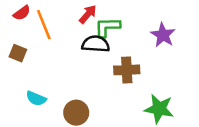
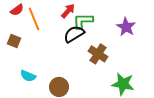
black semicircle: (96, 44) -> (74, 34), turned -35
brown cross: (127, 70) -> (98, 54), turned 36

